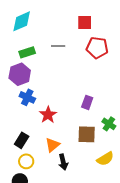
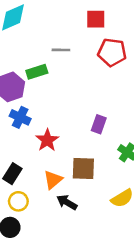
green rectangle: (27, 52) -> (37, 72), moved
brown square: (87, 134) -> (83, 169), moved
black arrow: (63, 162) -> (67, 202), turned 133

